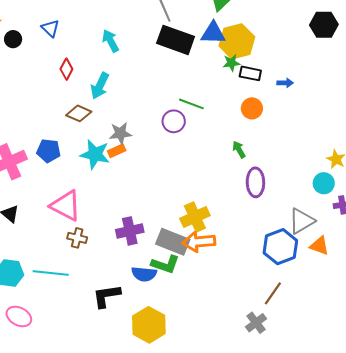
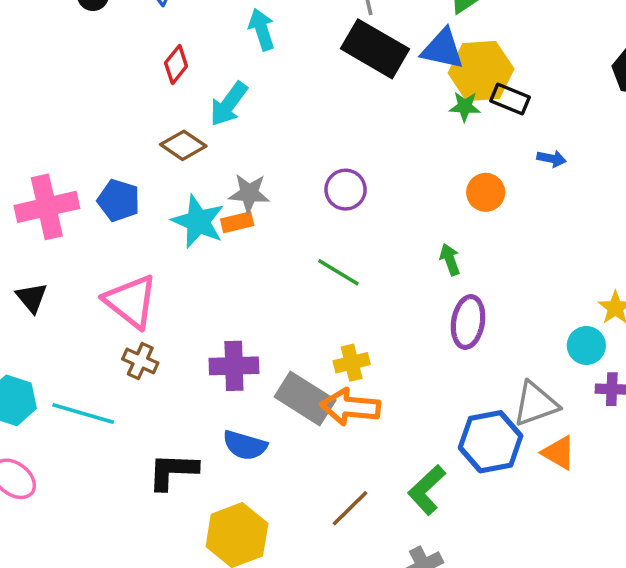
black rectangle: (250, 73) -> (510, 99), moved
green line: (191, 104) -> (338, 272), moved
yellow cross: (195, 217) -> (352, 363), size x0.7
green L-shape: (165, 264) -> (427, 490), moved, turned 108
brown line: (273, 293) -> (350, 508), moved

